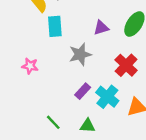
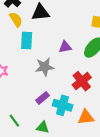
cyan cross: (107, 97) -> (63, 105), turned -30

